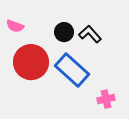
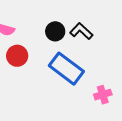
red circle: (31, 62) -> (17, 56), moved, size x0.6

